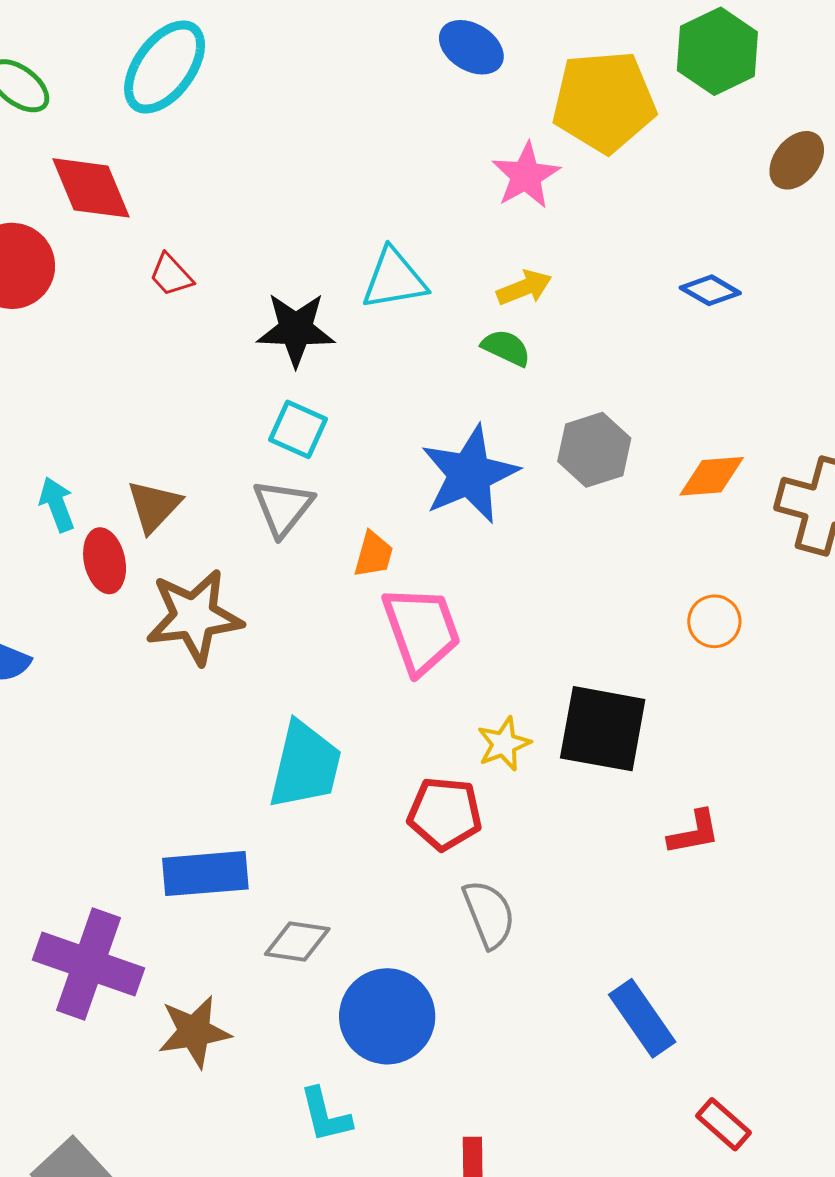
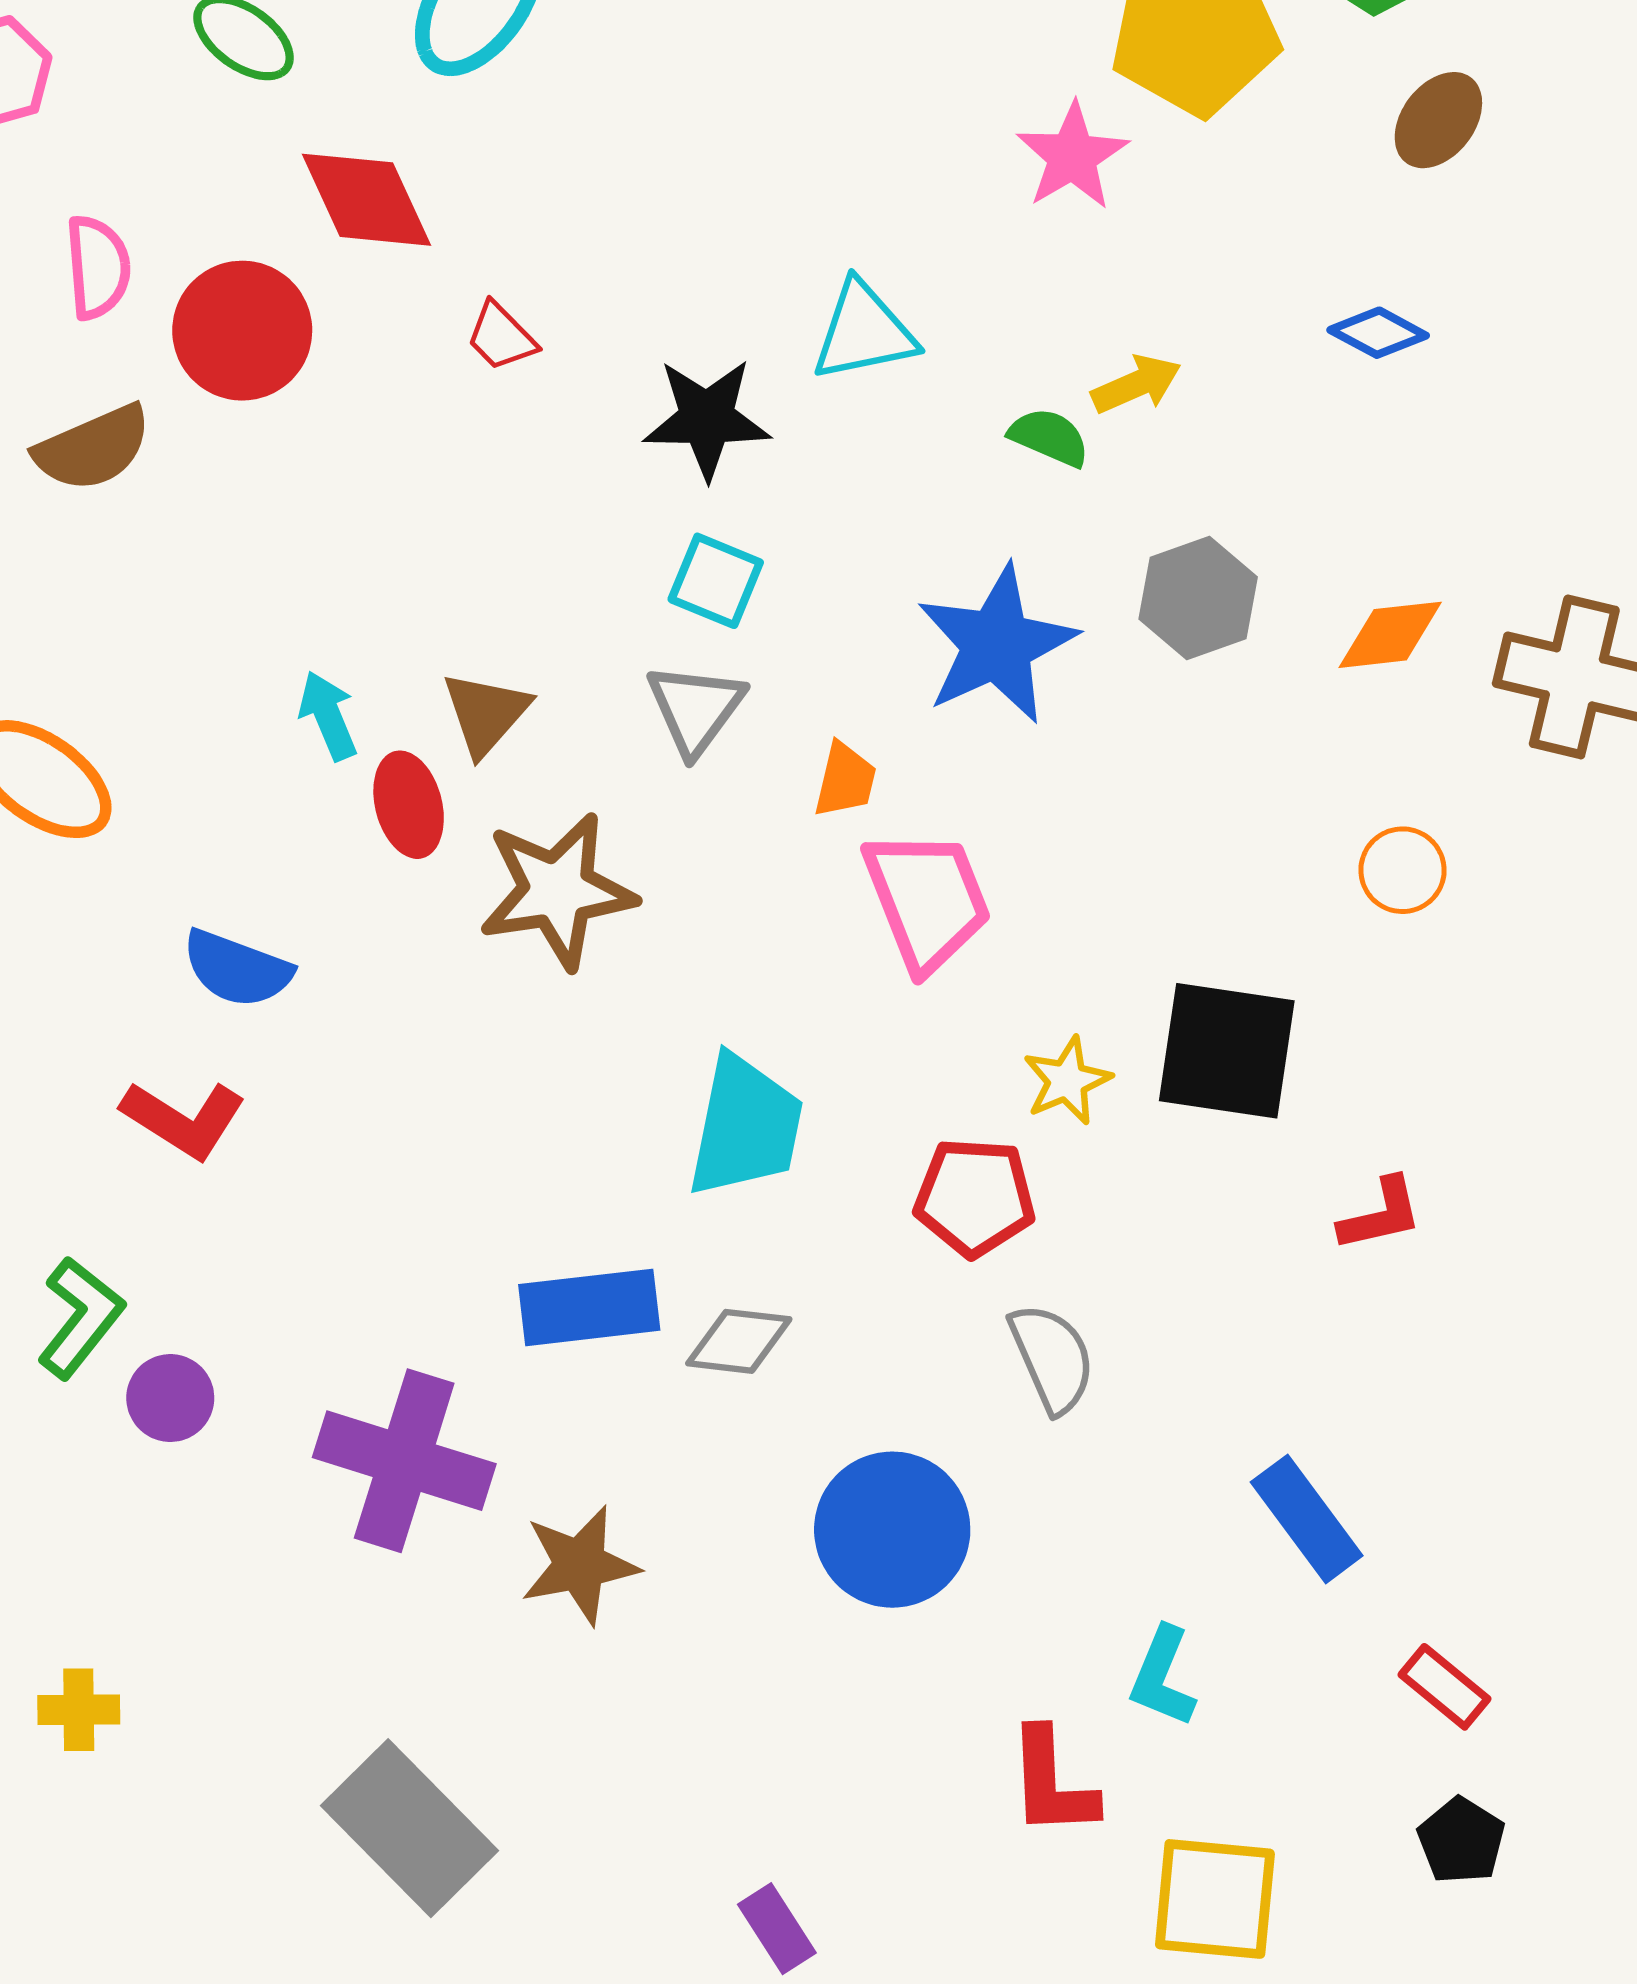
brown ellipse: (797, 160) -> (1438, 120), moved
yellow arrow: (524, 288) -> (1136, 384), moved
gray diamond: (297, 941) -> (739, 1341), moved
cyan L-shape: (325, 1115) -> (1163, 1677), moved, turned 38

